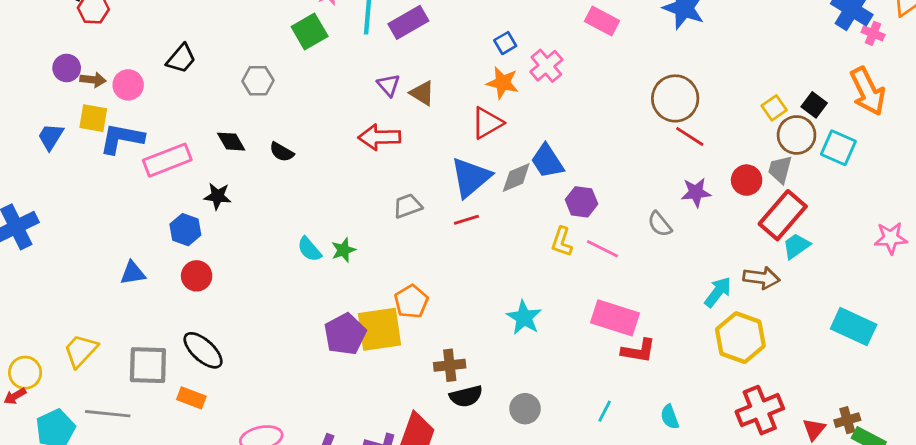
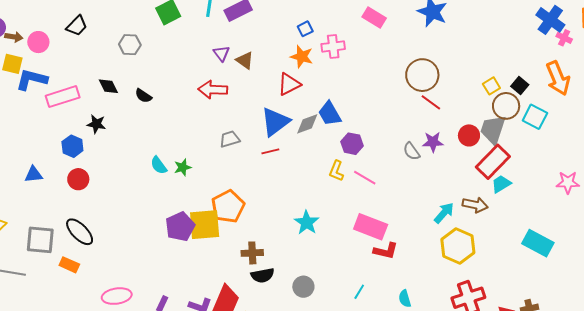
pink cross: (546, 66) -> (333, 47), turned 30
gray trapezoid: (780, 169) -> (493, 129), size x1.5
gray semicircle: (660, 224) -> (412, 151), moved
orange pentagon: (411, 302) -> (228, 206), size x1.4

